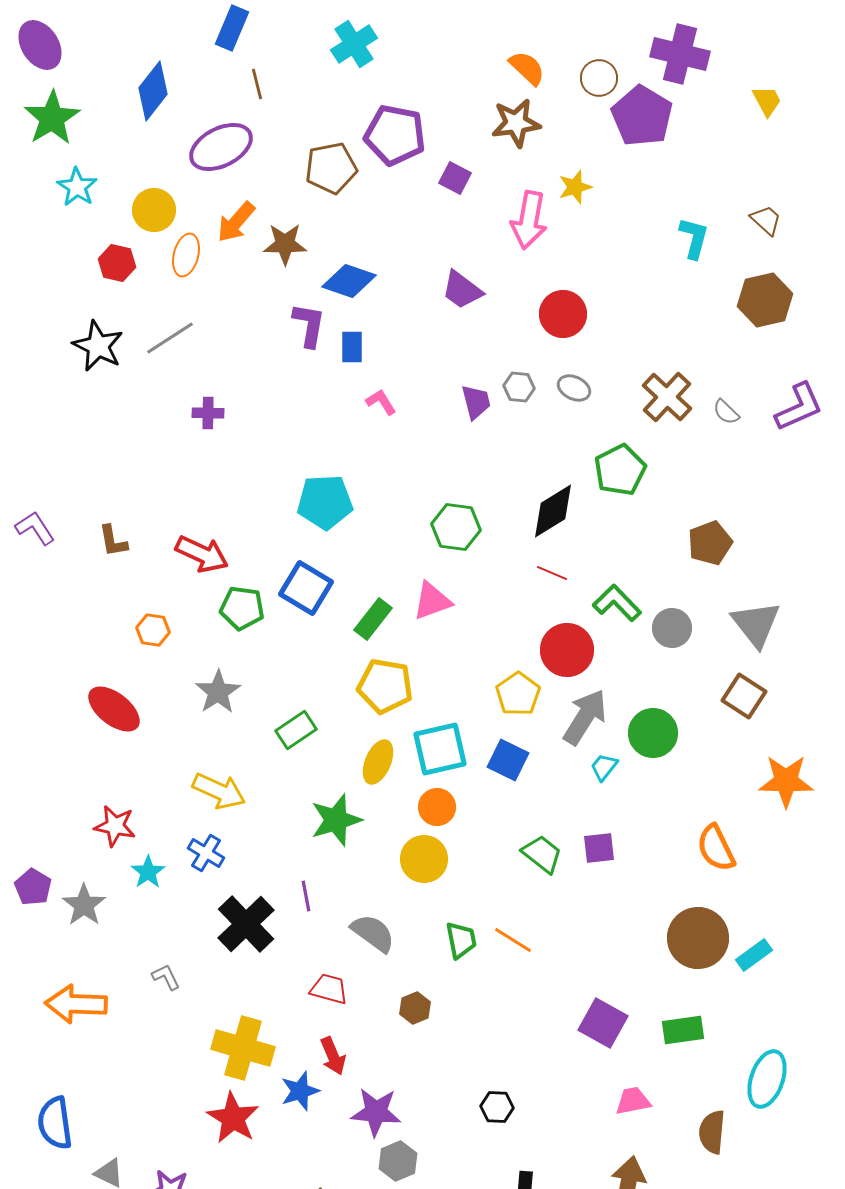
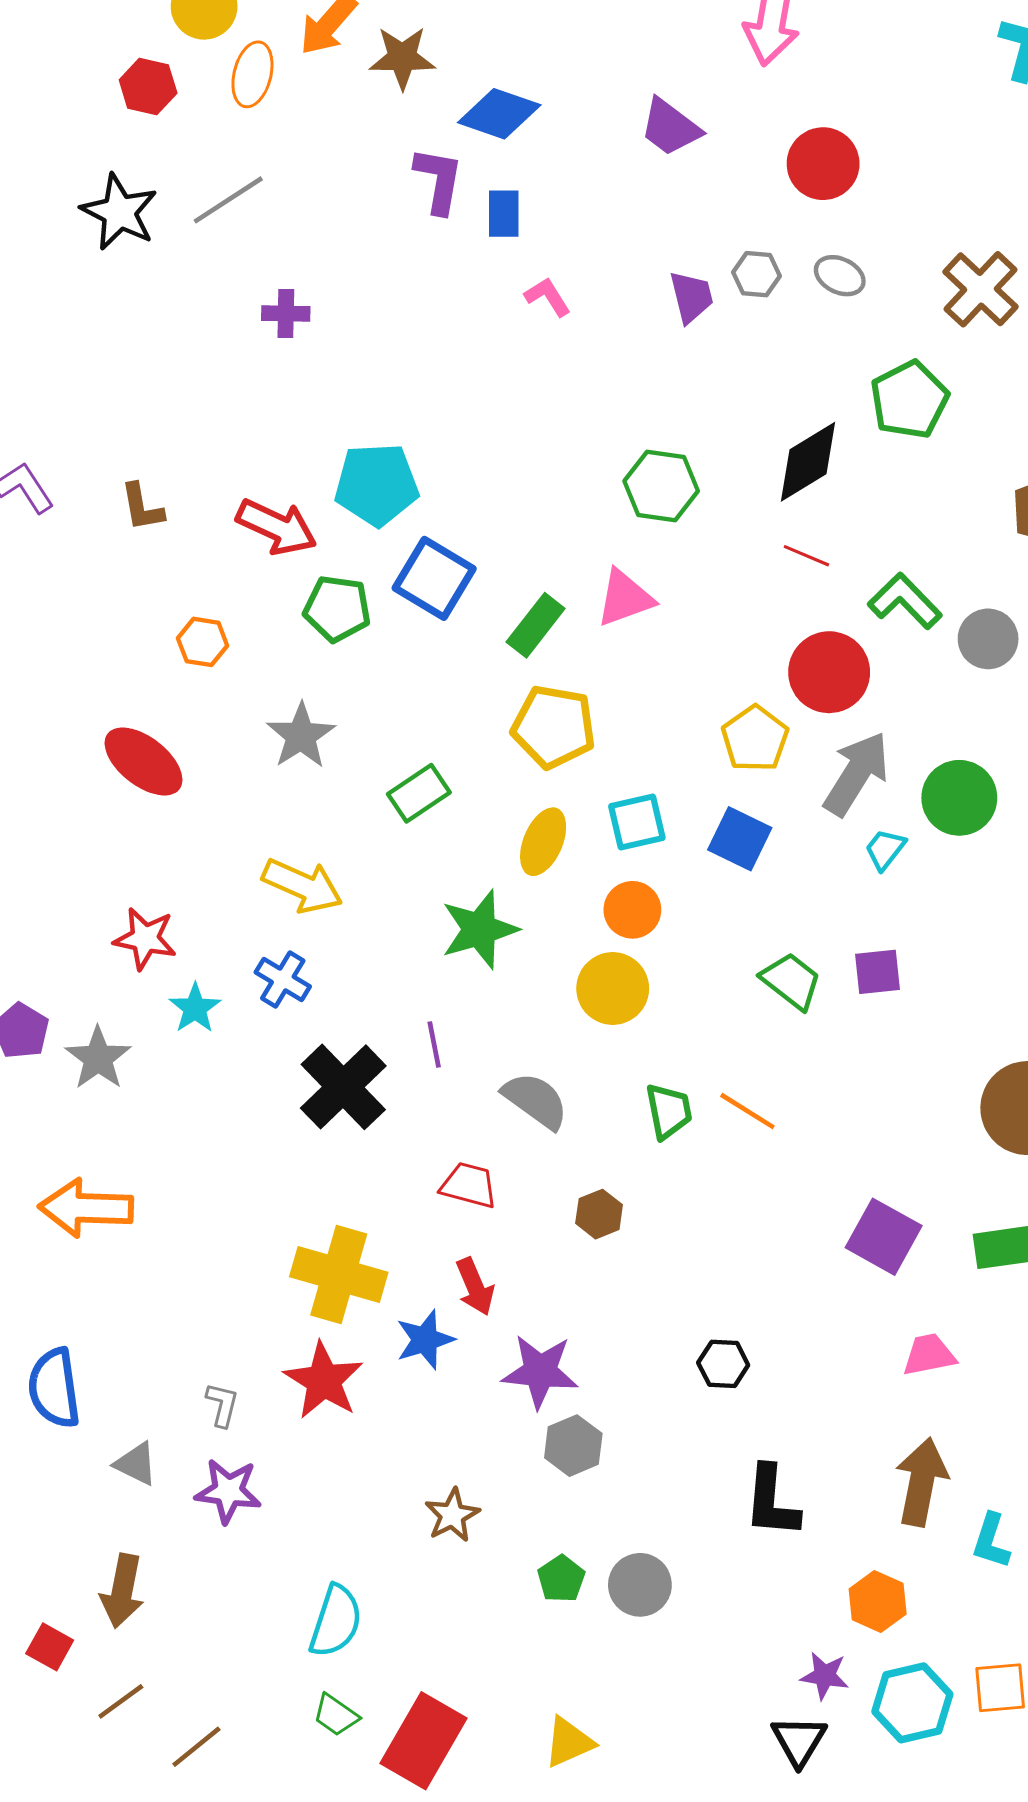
cyan pentagon: (325, 502) -> (377, 485), moved
cyan square: (440, 749) -> (637, 822), size x0.7
gray L-shape: (166, 977) -> (222, 1405), moved, turned 40

